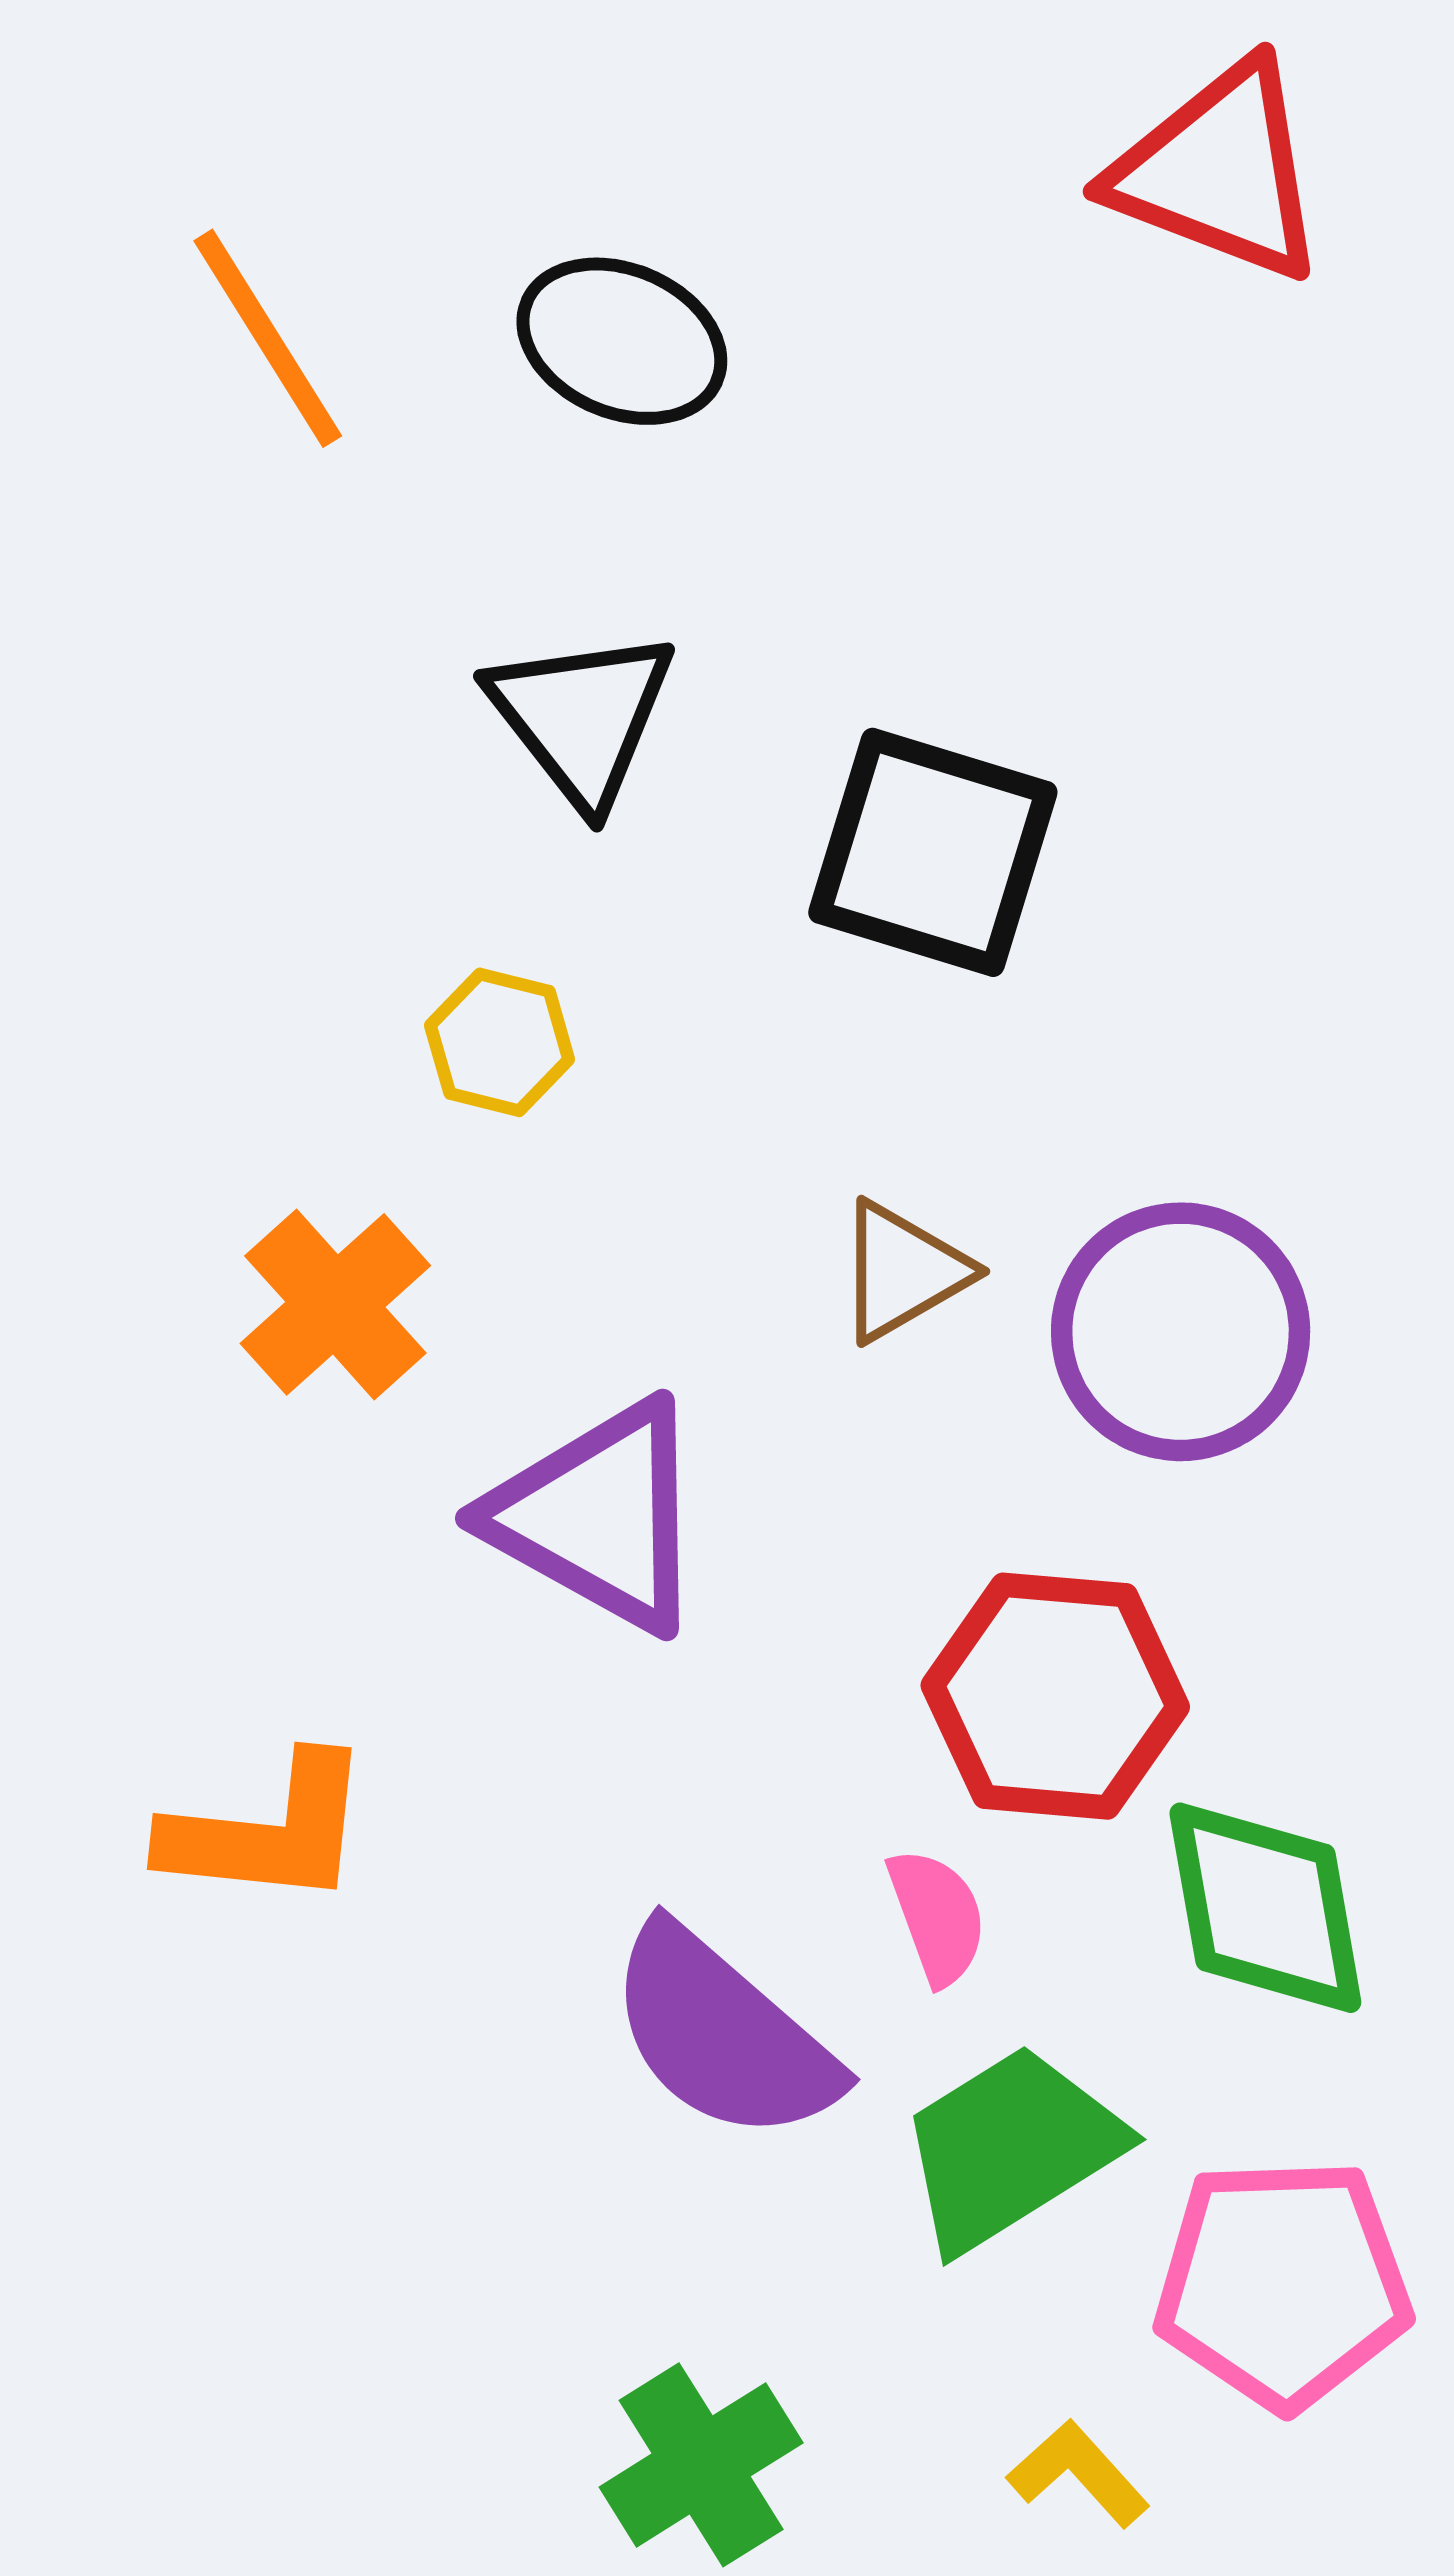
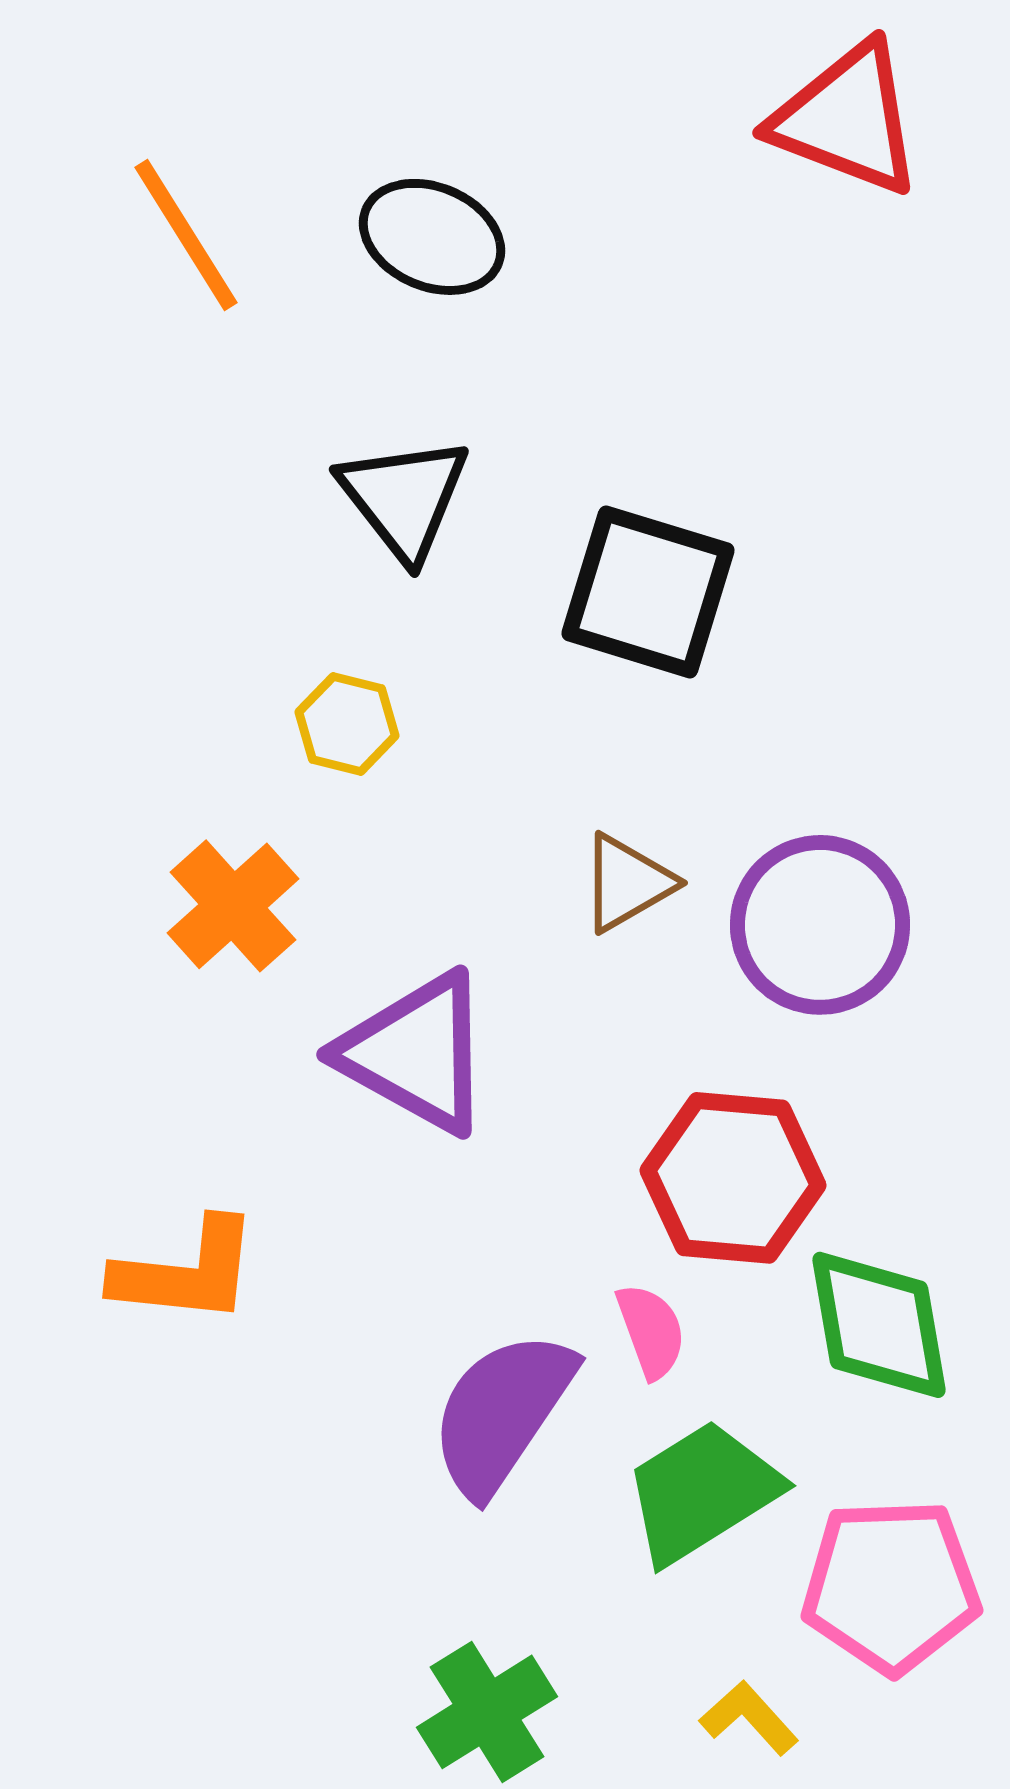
purple semicircle: (723, 2034) -> (502, 1413), turned 83

